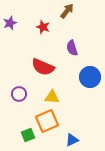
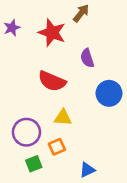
red star: (43, 27) -> (52, 33), size x1.6
purple circle: (19, 94) -> (26, 132), moved, size x1.5
orange square: (47, 121) -> (57, 147), size x0.6

